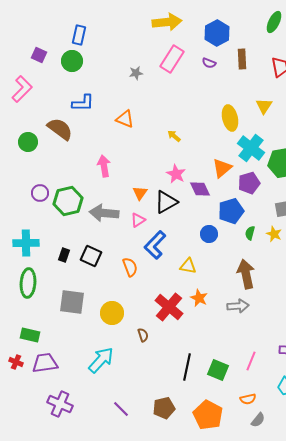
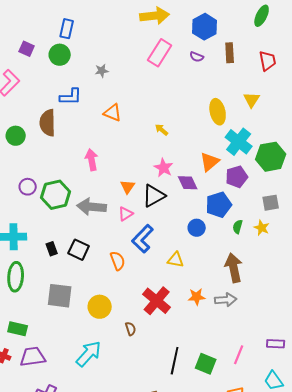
gray star: (136, 73) -> (102, 71), moved
brown semicircle: (60, 129) -> (48, 123), turned -128
black rectangle: (64, 255) -> (52, 249), turned -40
orange star: (199, 298) -> (197, 297), moved, turned -30

